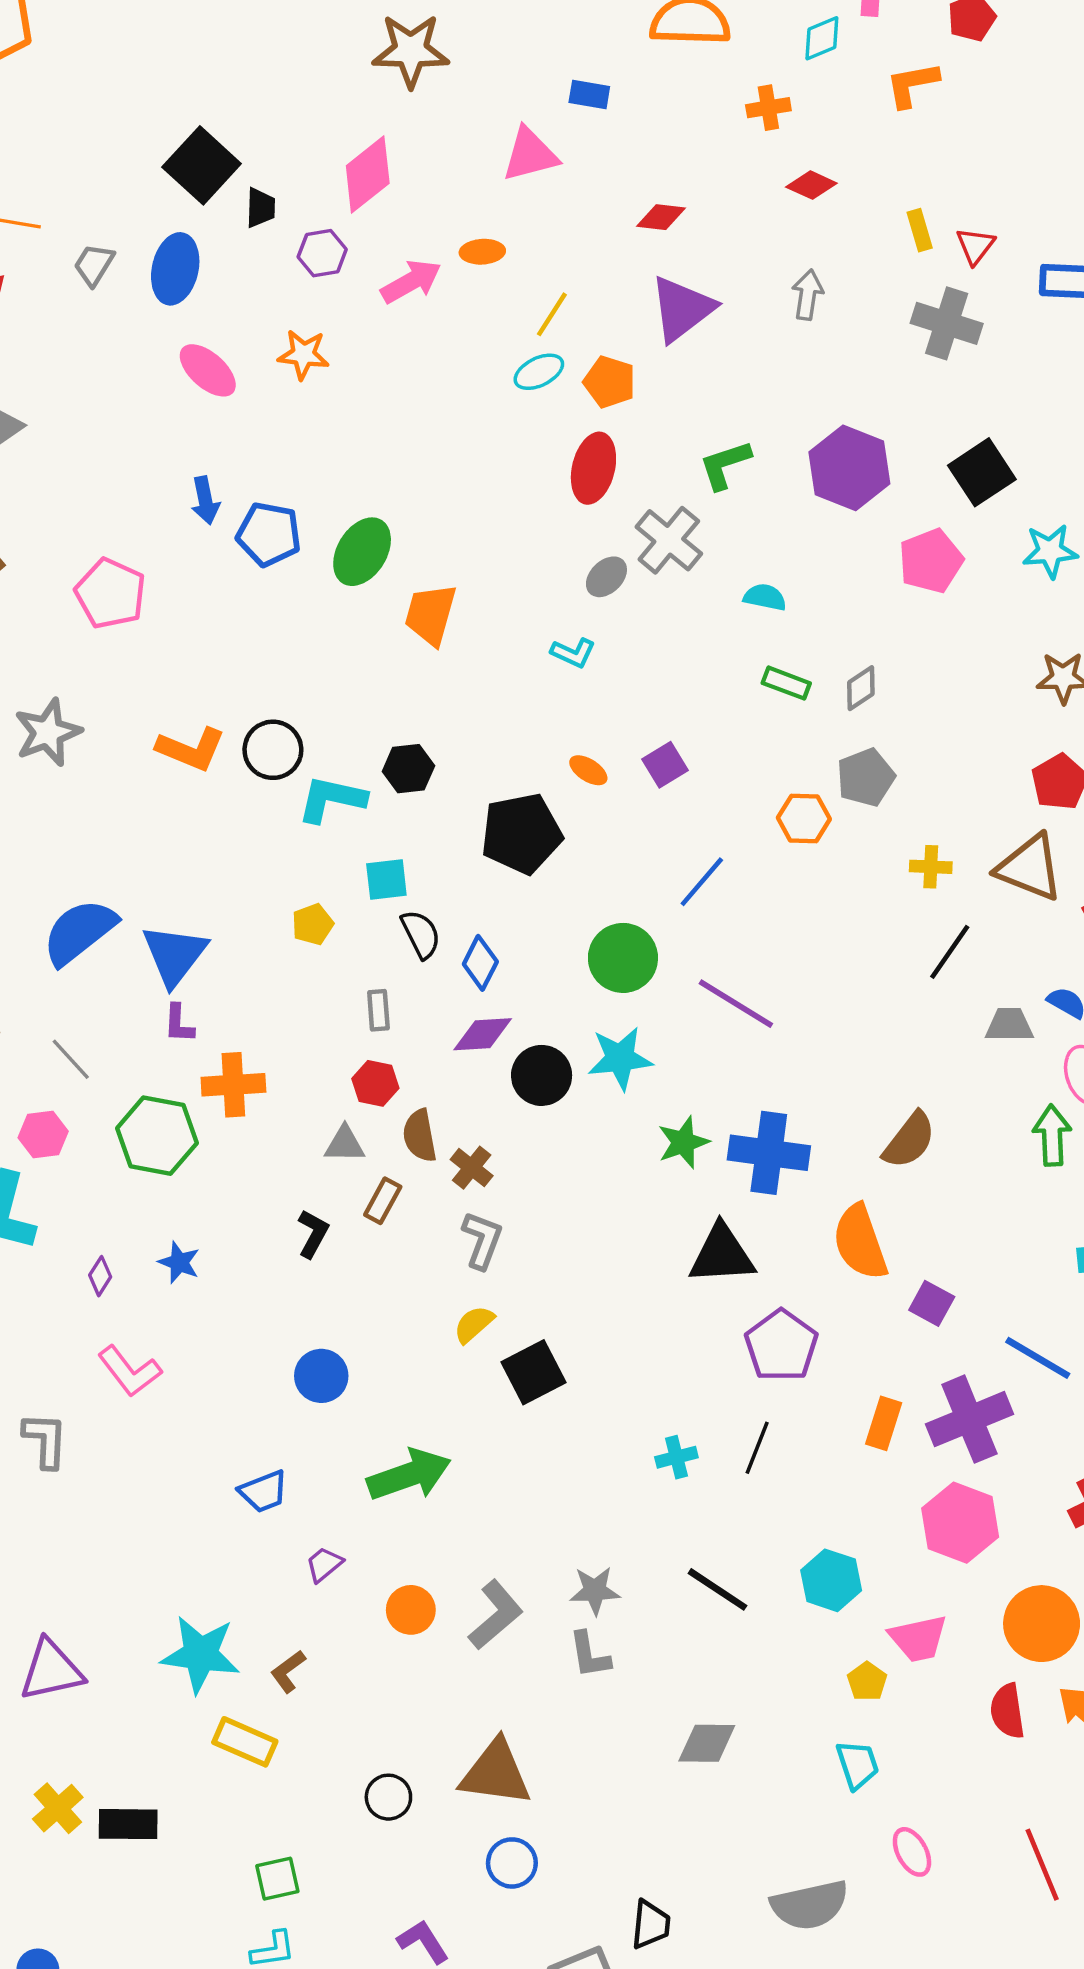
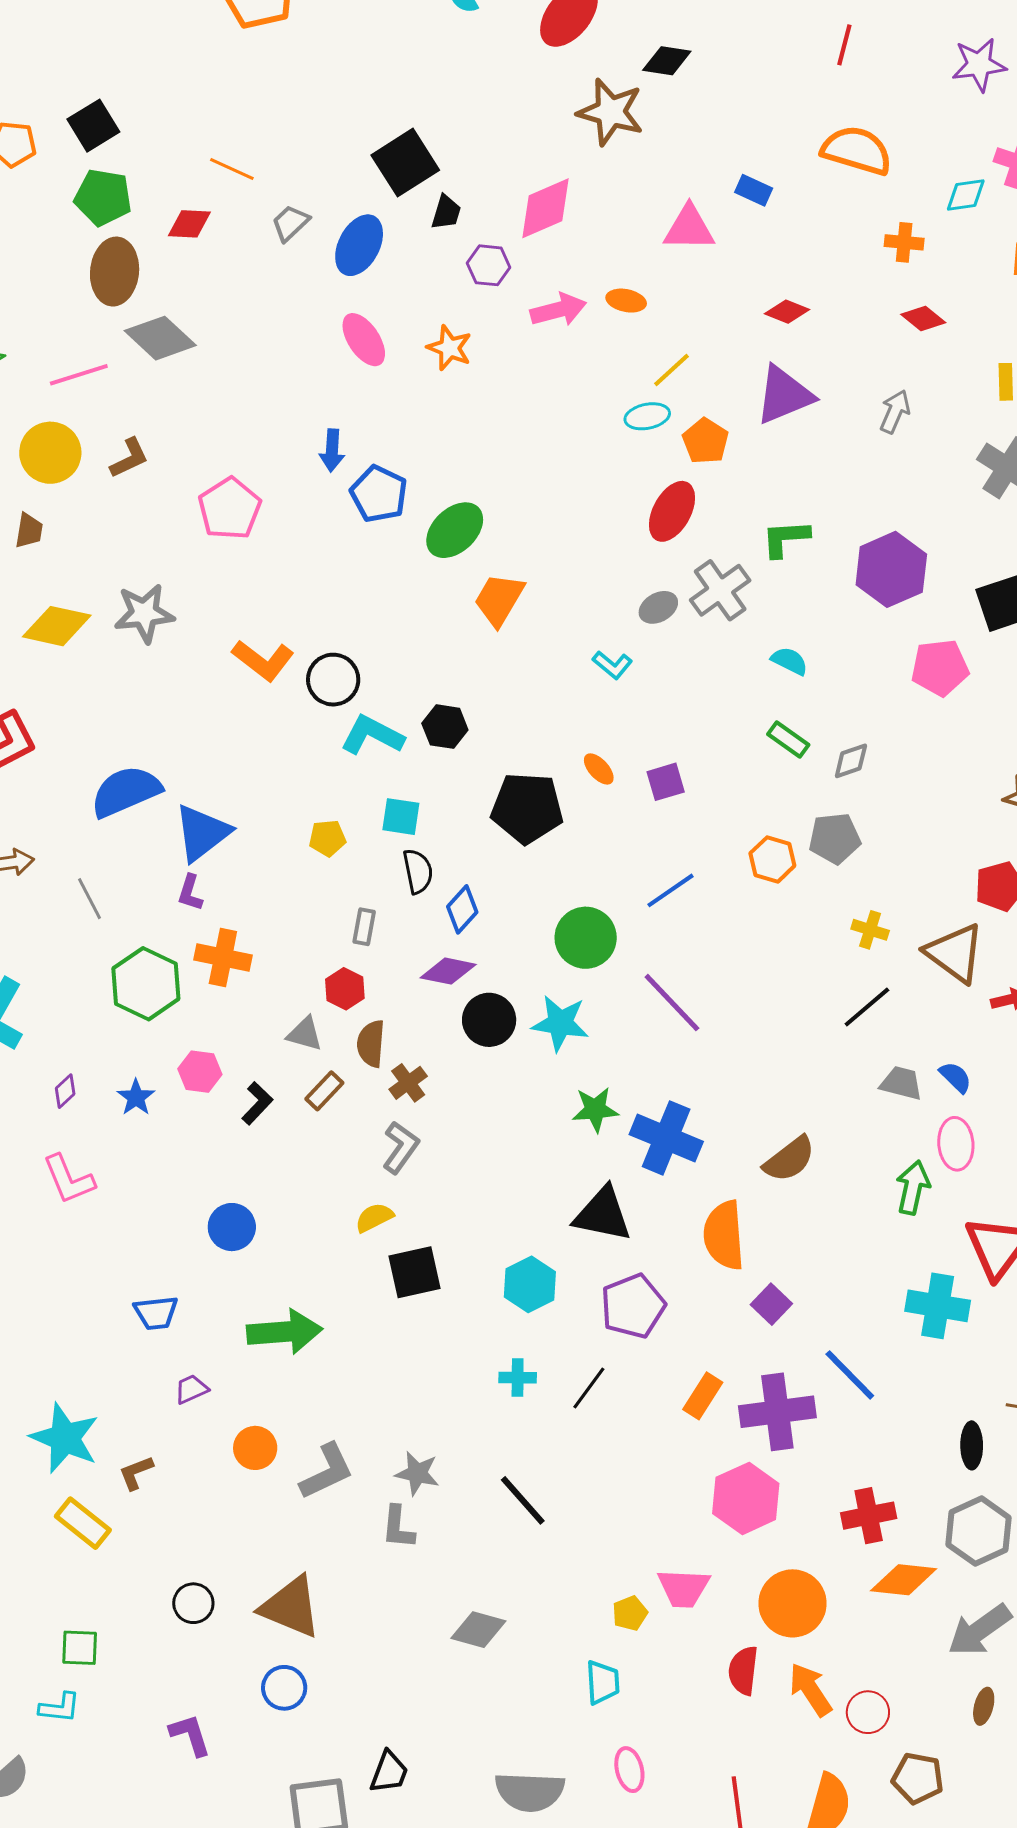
pink hexagon: (43, 1134) -> (200, 1072), moved
cyan hexagon: (831, 1580) -> (530, 1284), moved

